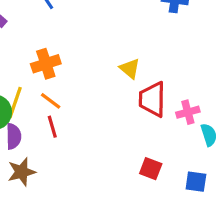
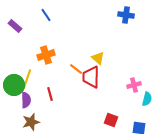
red trapezoid: (152, 99) -> (91, 77), moved
orange line: (51, 101) -> (76, 69), moved
cyan semicircle: (209, 135) -> (147, 99), turned 32

